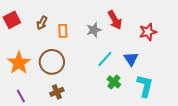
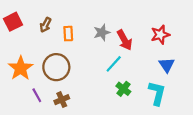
red arrow: (115, 20) -> (125, 40), moved
blue triangle: (131, 59) -> (167, 65), moved
purple line: (21, 96) -> (37, 95), moved

